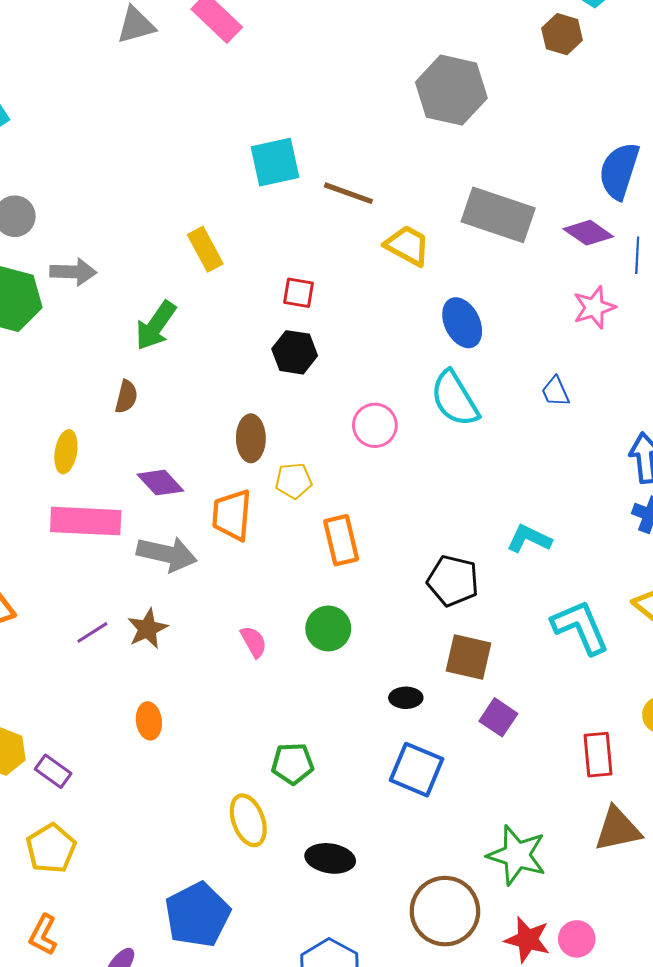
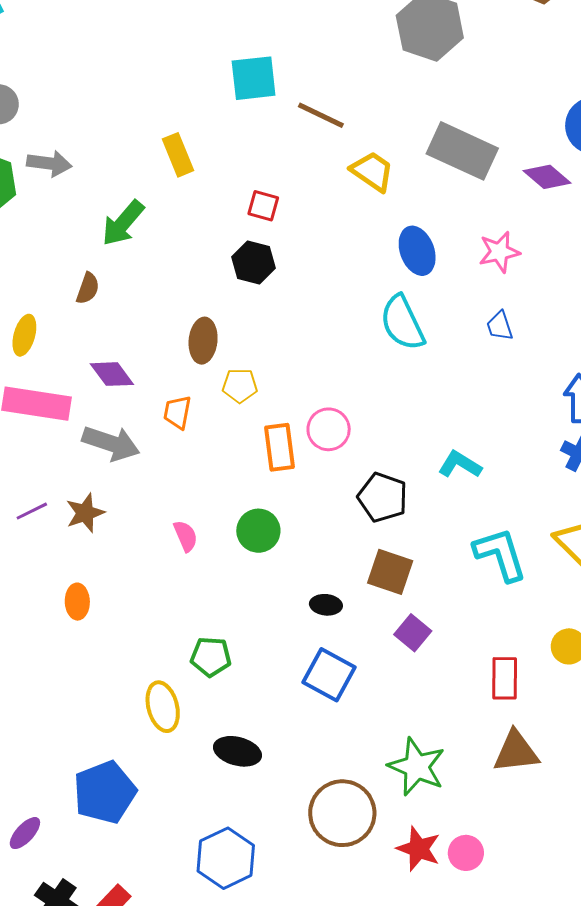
pink star: (594, 307) -> (499, 252), moved
pink circle: (375, 425) -> (329, 429), moved
orange trapezoid: (232, 515) -> (177, 412), size x0.7

